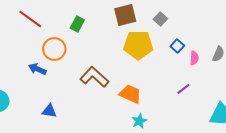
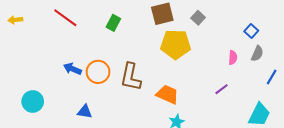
blue square: (177, 46) -> (251, 31), moved
orange circle: (54, 49) -> (98, 72), moved
brown L-shape: (94, 77) -> (131, 77), turned -120

